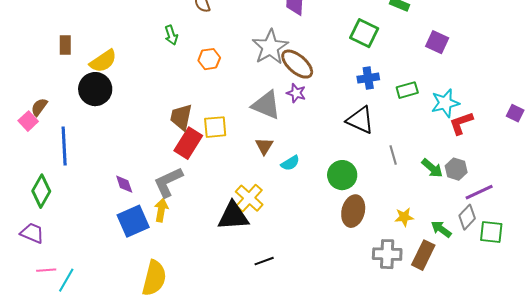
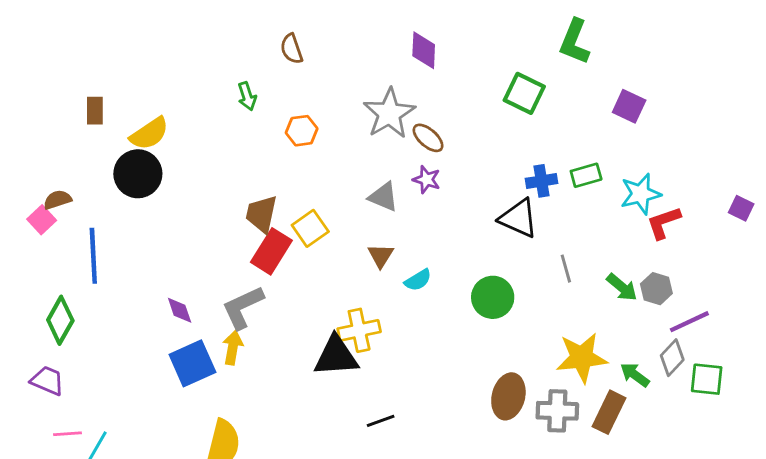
brown ellipse: (297, 64) -> (428, 138), size x0.7
blue cross: (368, 78) -> (541, 181), moved
gray triangle: (266, 105) -> (383, 197), size x0.7
brown semicircle: (39, 107) -> (57, 200), turned 36
yellow square: (215, 127) -> (310, 228), turned -30
yellow cross: (249, 198) -> (359, 330), turned 36
brown ellipse: (353, 211) -> (508, 396), moved
yellow star: (404, 217) -> (582, 358), size x1.8

